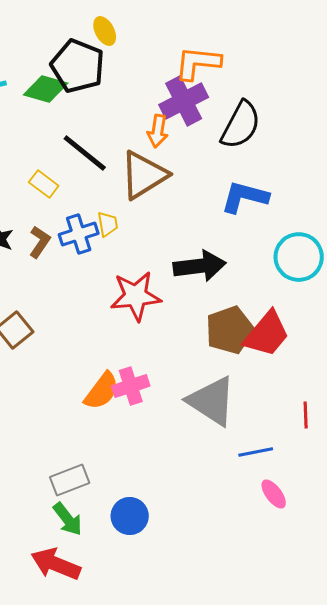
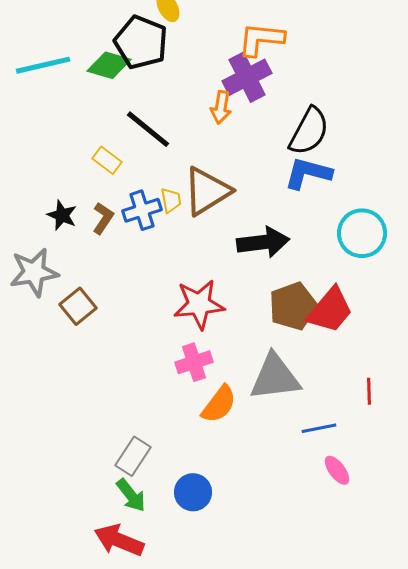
black semicircle: (241, 125) -> (309, 131), moved
brown triangle: (144, 175) -> (207, 191), moved
red star: (136, 296) -> (199, 304), moved
orange semicircle: (102, 391) -> (219, 404), moved
gray triangle: (212, 401) -> (275, 377), turned -40
gray rectangle: (70, 480) -> (133, 456), turned -36

